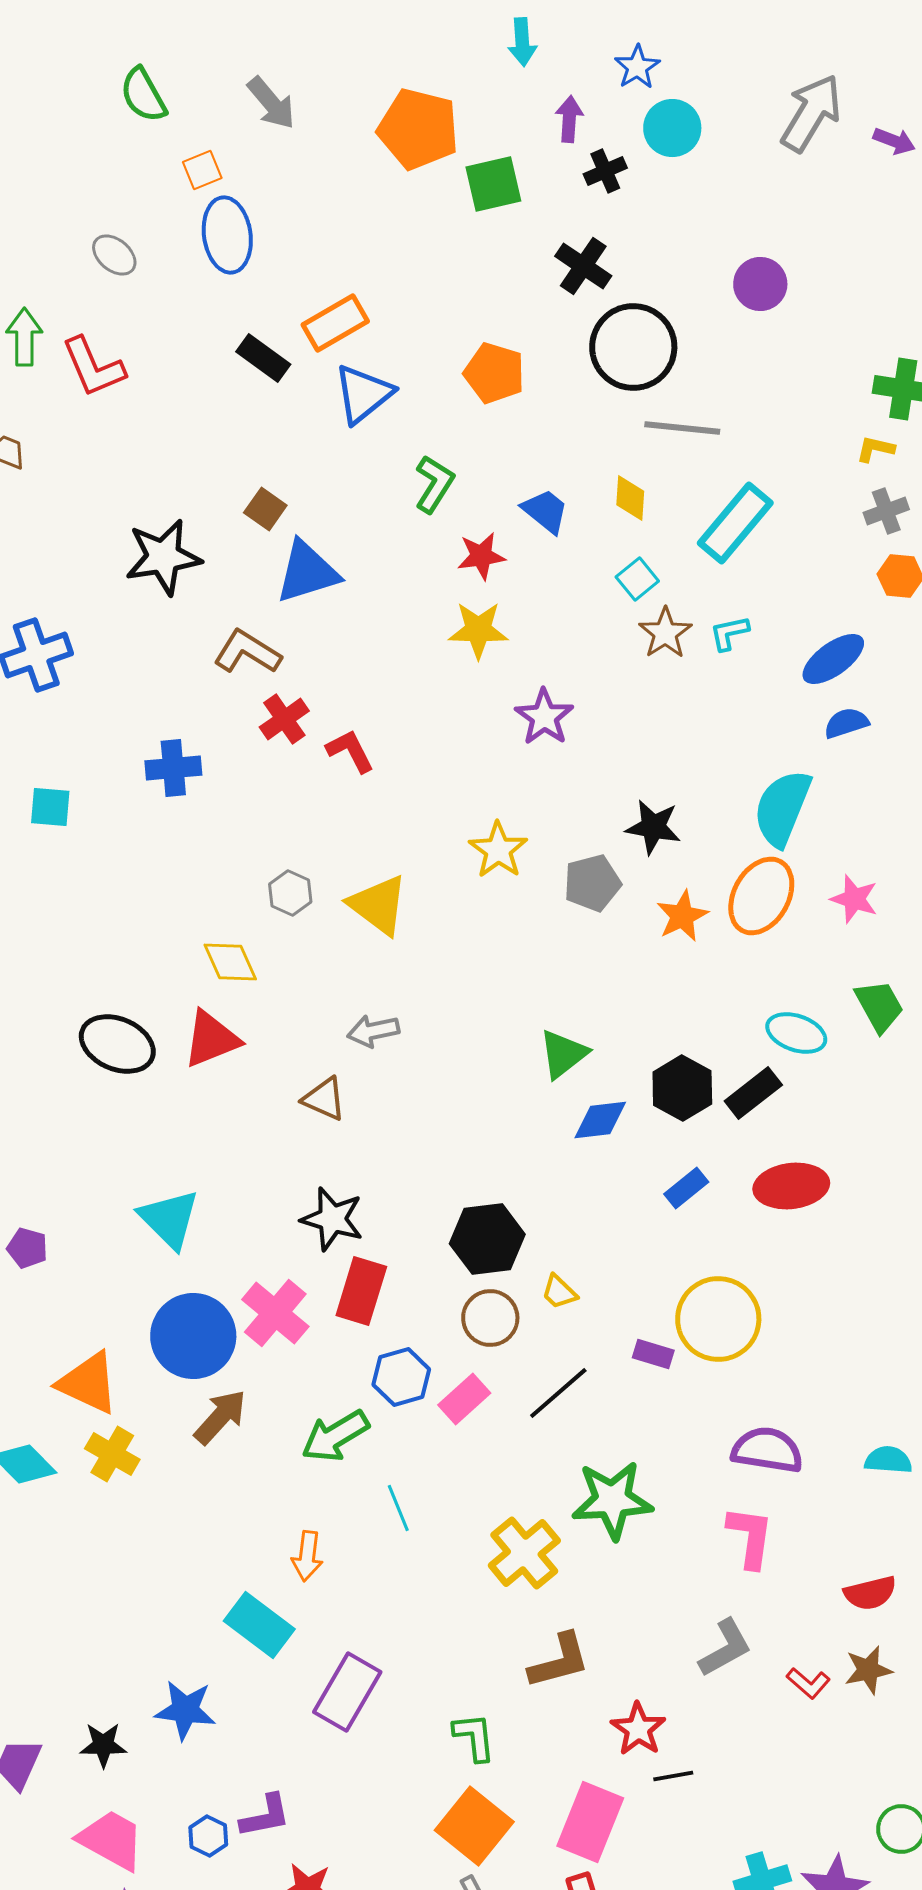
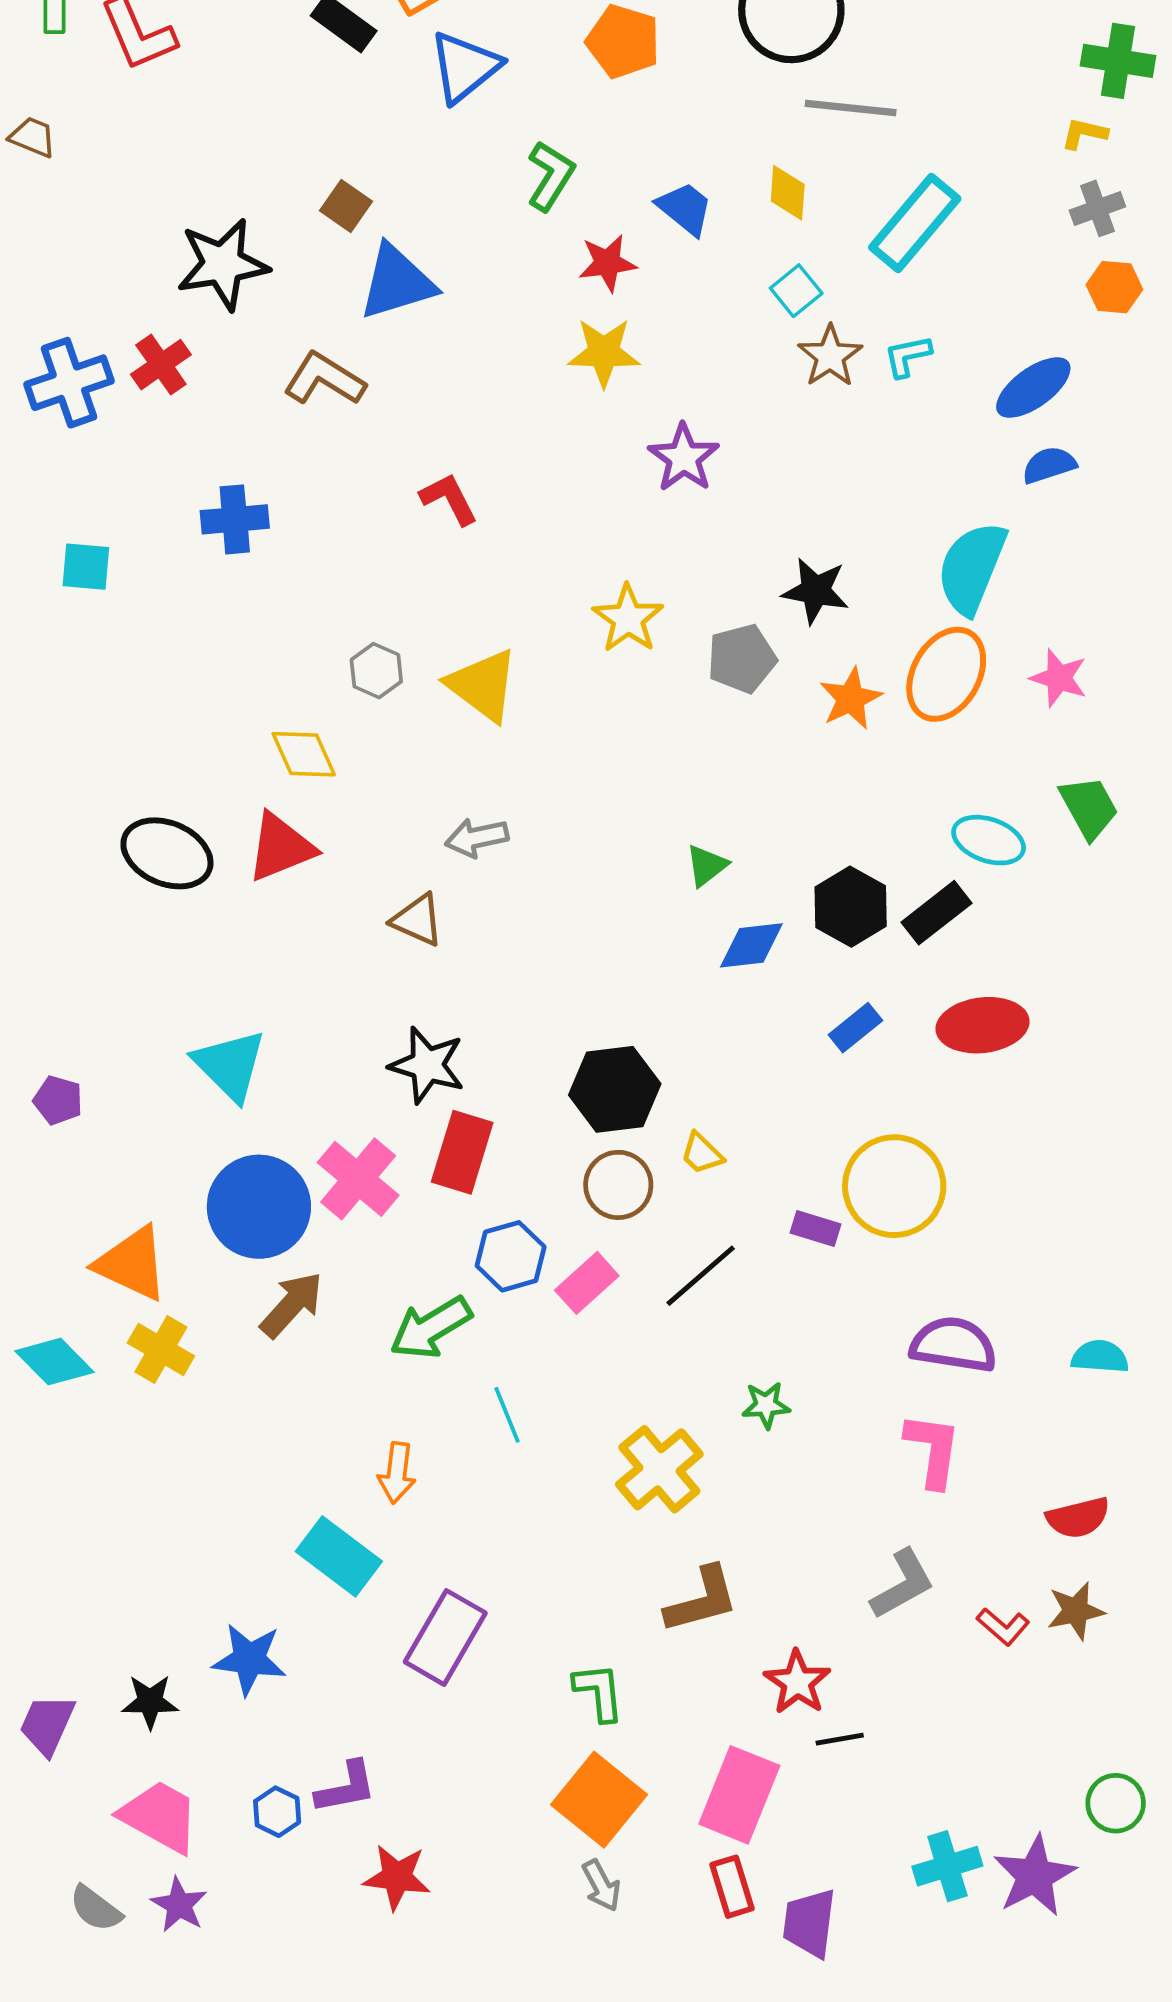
red cross: (284, 719) -> (161, 365), moved
green triangle: (563, 1054) -> (707, 865), size x0.7
green star: (612, 1500) -> (766, 1405), size x0.5

